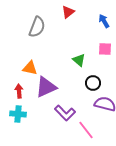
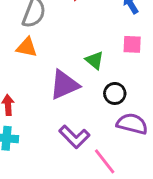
orange triangle: (30, 68) -> (27, 47), moved
purple triangle: (46, 87) -> (64, 85), moved

